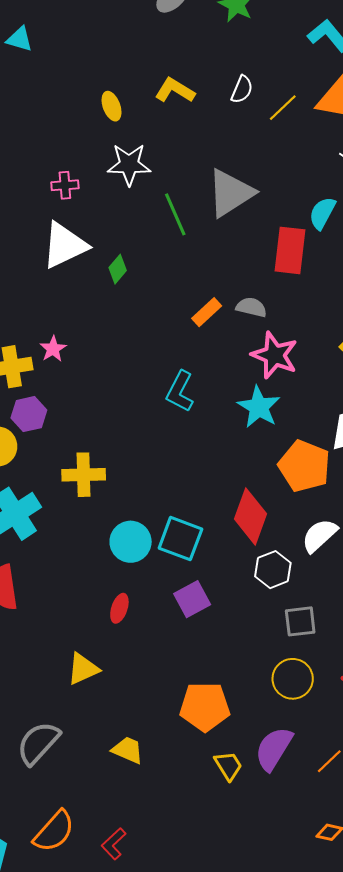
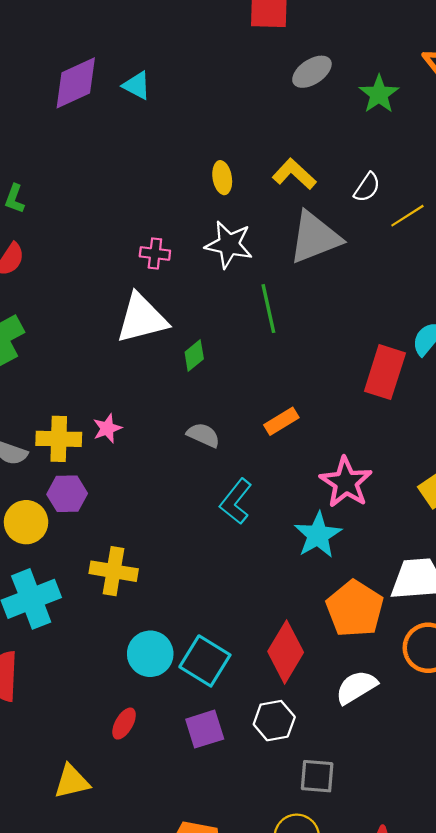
gray triangle: (230, 193) -> (315, 237), moved
gray semicircle: (251, 307) -> (203, 435), moved
white hexagon: (273, 570) -> (274, 721), moved

